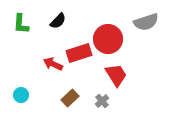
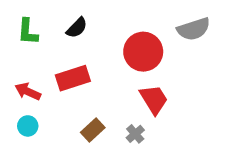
red rectangle: (79, 53) -> (73, 78), moved
red arrow: (53, 64) -> (28, 91), moved

